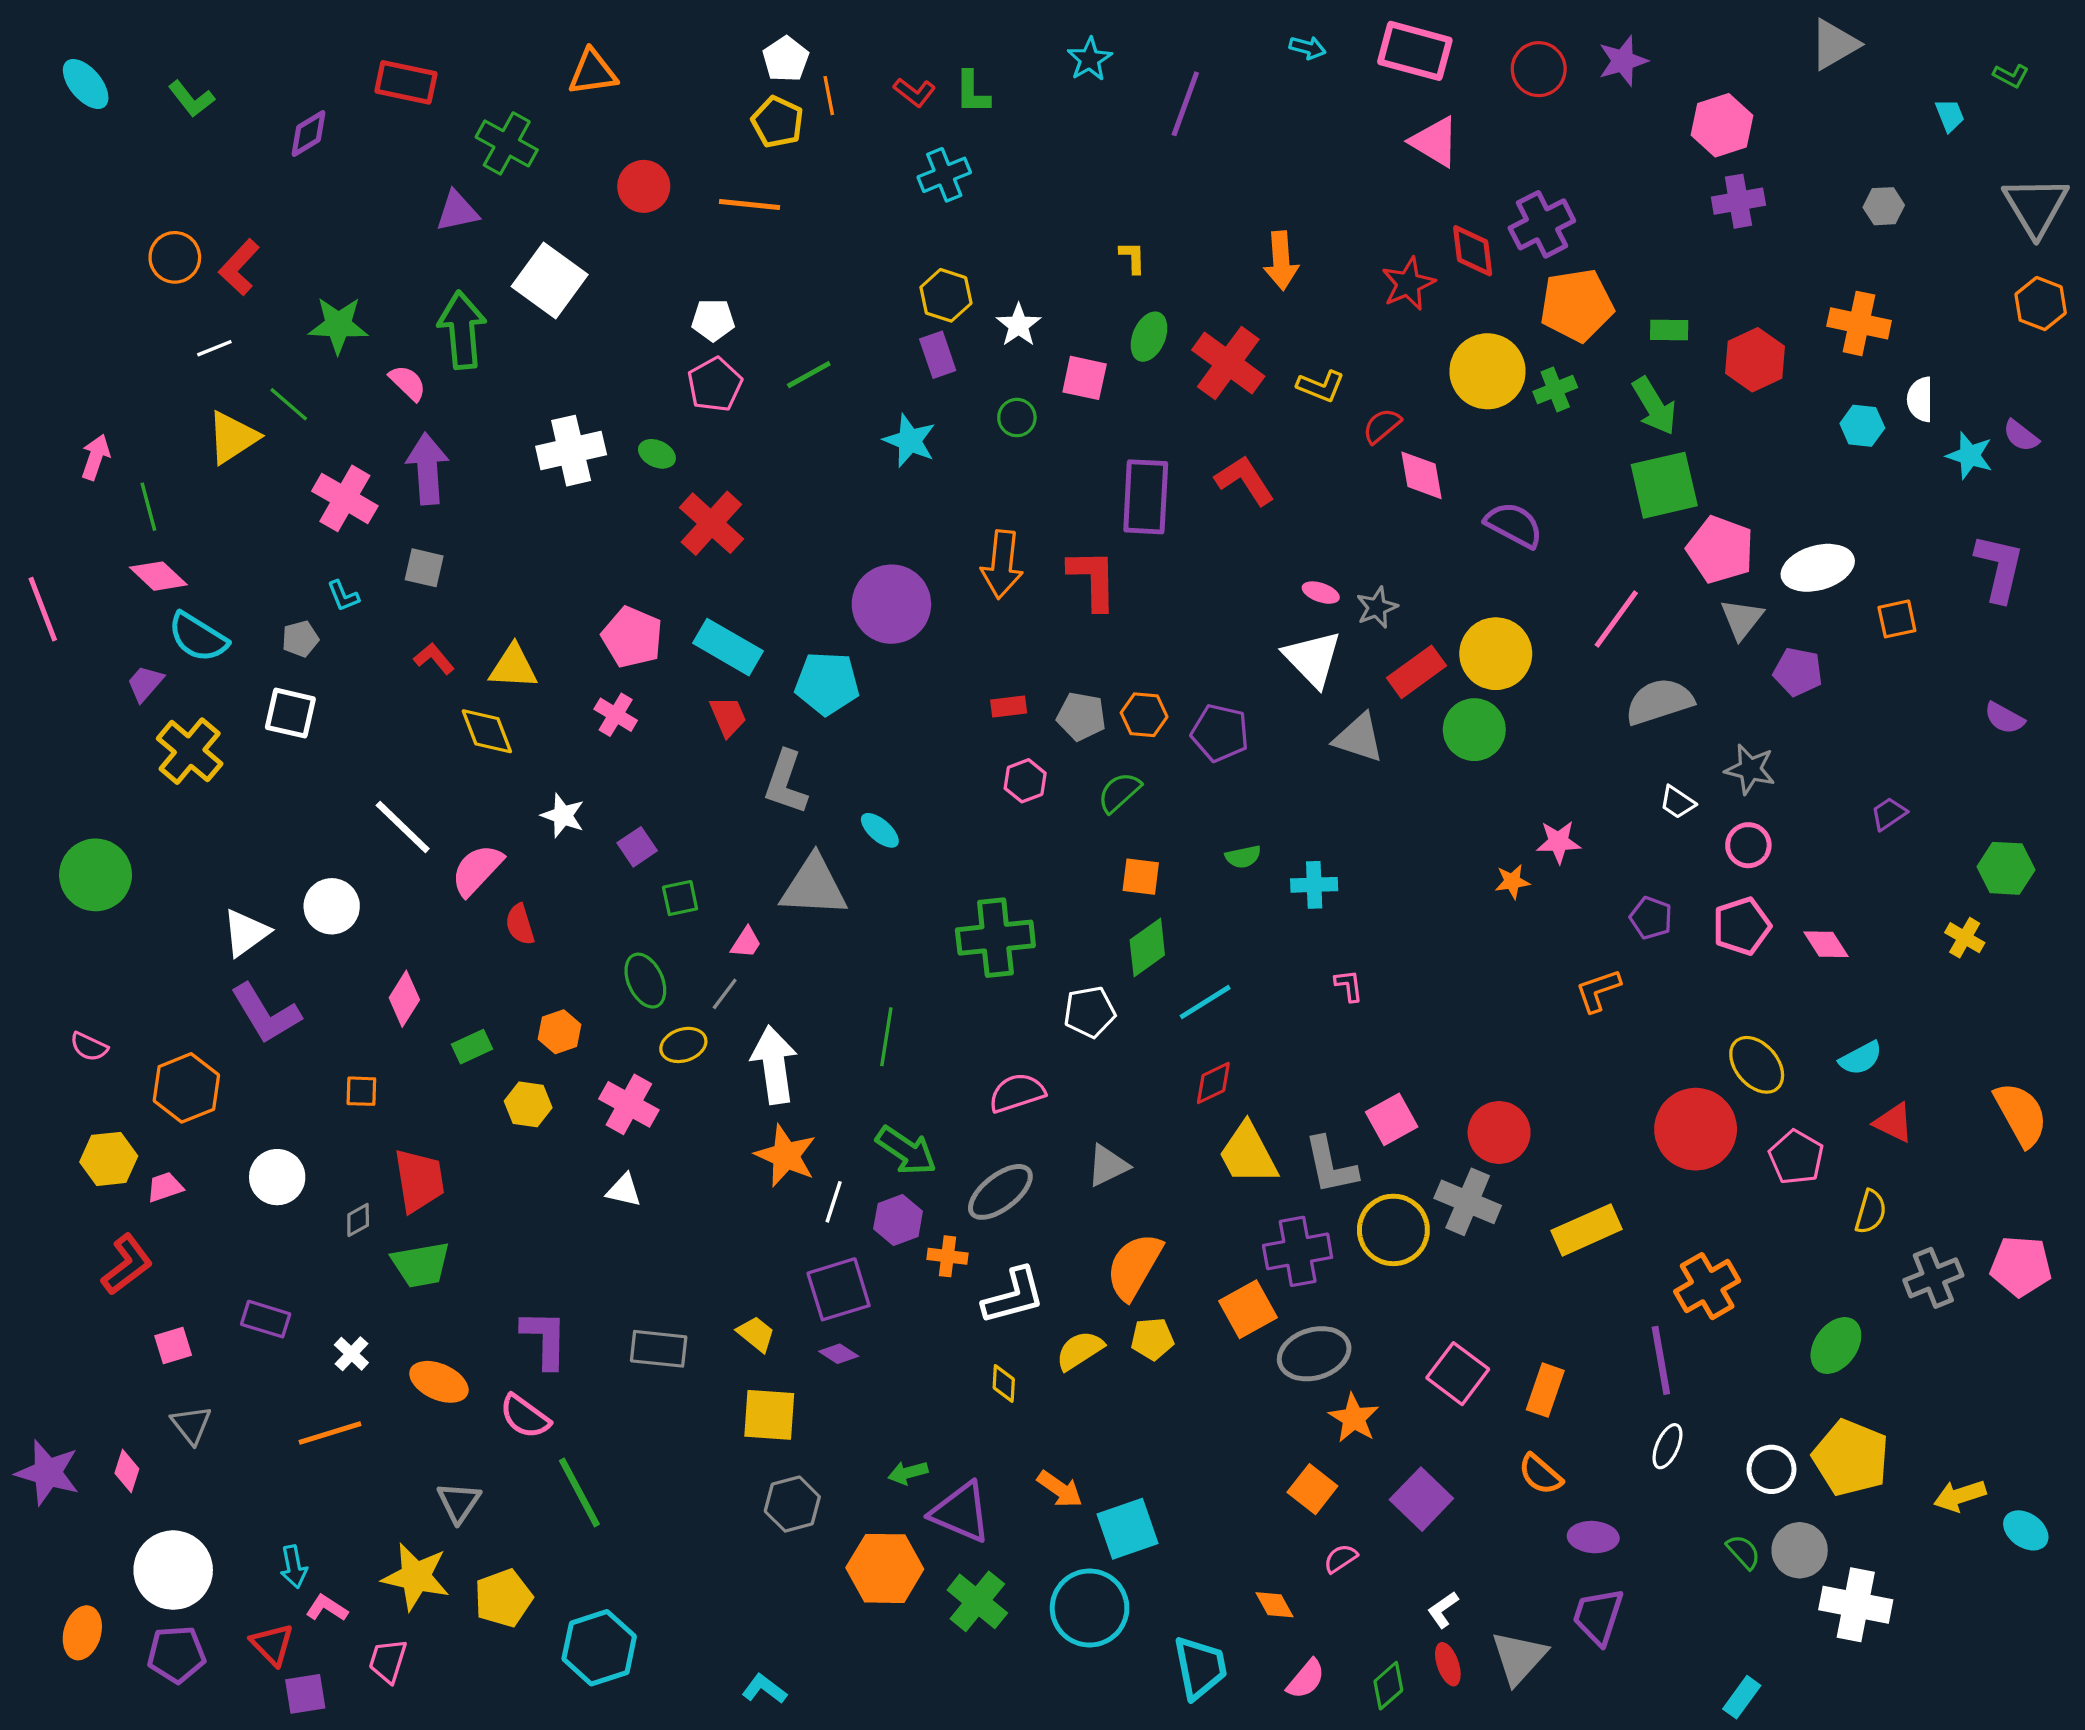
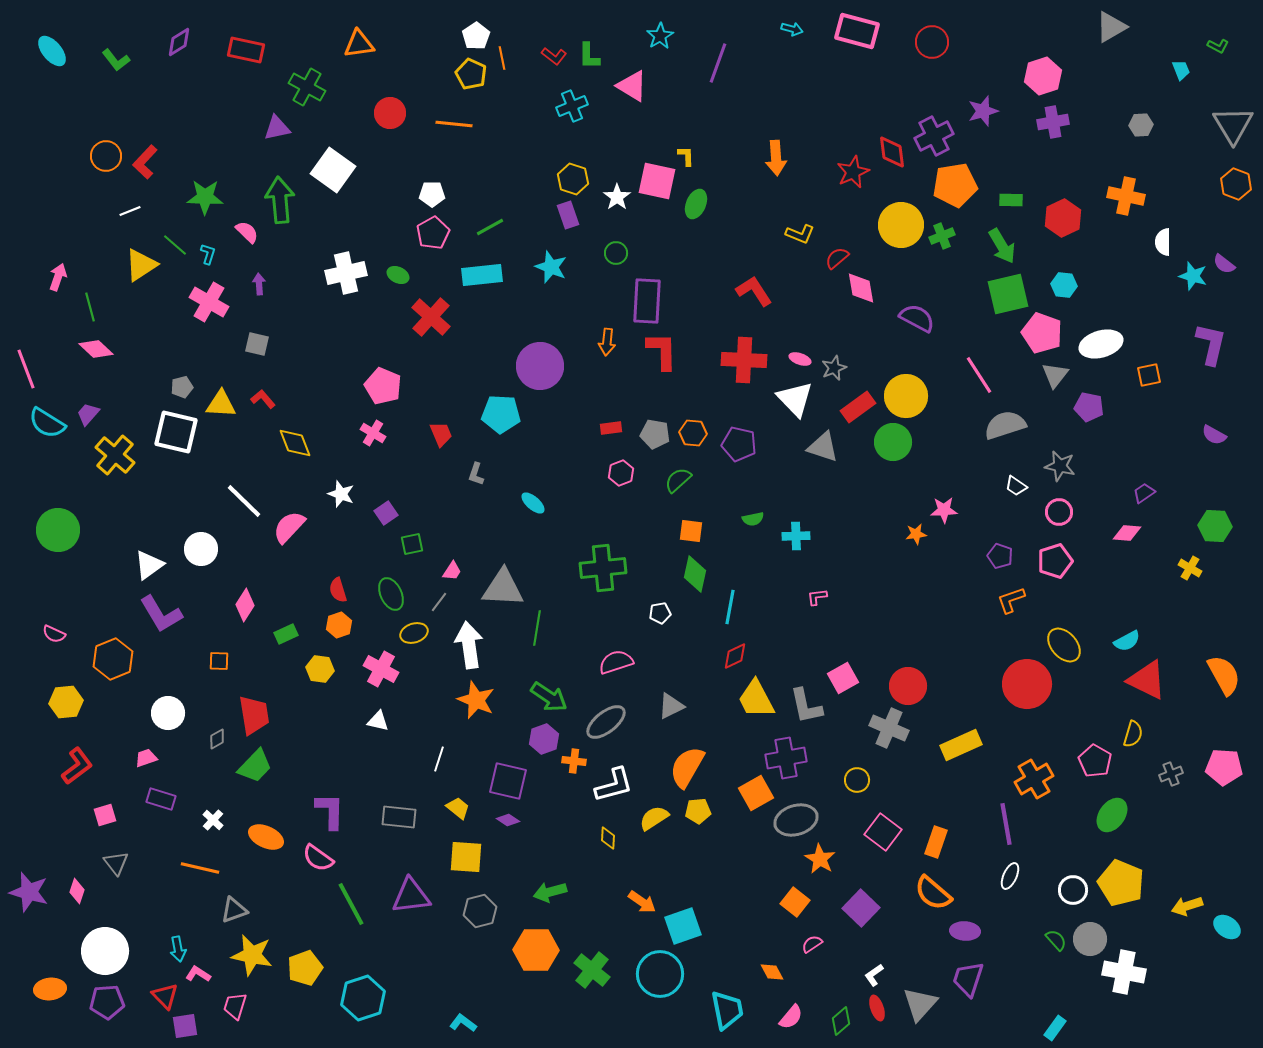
purple star: (1623, 61) -> (983, 111), moved
purple diamond: (309, 134) -> (179, 42), moved
pink triangle: (1435, 142) -> (632, 86), moved
red cross: (1228, 363) -> (744, 360), moved, turned -33
pink square: (1085, 378) -> (657, 181), moved, size x1.4
cyan hexagon: (1862, 426) -> (1064, 285), moved
purple arrow: (427, 469) -> (259, 284), size x0.5
purple rectangle: (1146, 497) -> (647, 301), moved
orange arrow: (1002, 564) -> (607, 342), size x0.7
cyan L-shape: (343, 596) -> (208, 254), moved, turned -140
pink line: (1616, 619) -> (979, 375), turned -69
cyan semicircle: (198, 637) -> (47, 423), moved
cyan rectangle: (728, 647) -> (482, 275), moved, turned -36
yellow triangle: (513, 667) -> (221, 404), moved
white square: (290, 713) -> (176, 432), size x1.4
gray L-shape: (786, 782) -> (476, 474), size x0.6
gray triangle: (814, 886) -> (503, 588), moved
red semicircle: (520, 924) -> (338, 590), moved
pink diamond: (1826, 944) -> (1127, 533), moved, turned -52
green diamond: (1147, 948) -> (695, 574), turned -42
pink L-shape: (1349, 986) -> (817, 597), turned -90
orange L-shape: (1598, 990) -> (1011, 600), moved
cyan line: (1205, 1002) -> (730, 607), turned -48
white pentagon: (1090, 1012) -> (660, 613), size x0.7
red triangle: (1894, 1123) -> (1147, 680), size x1.6
pink pentagon: (1796, 1157) -> (1095, 761), moved
pink trapezoid: (165, 1187) -> (146, 758), moved
white line: (834, 1202) -> (439, 759), moved
yellow circle: (1393, 1230) -> (857, 780), moved, size x0.6
green trapezoid: (421, 1265) -> (255, 766), turned -36
gray cross: (1933, 1278) -> (1171, 774), size x0.7
purple square: (839, 1289) -> (508, 781), turned 30
orange line: (330, 1433) -> (200, 868), turned 30
green arrow: (908, 1473) -> (550, 892), size x1.4
orange semicircle: (1540, 1474) -> (933, 893), size x1.4
gray triangle: (459, 1502) -> (234, 910), moved, turned 36
purple triangle: (961, 1512) -> (411, 896), moved, turned -30
orange ellipse: (82, 1633) -> (50, 989), turned 68

